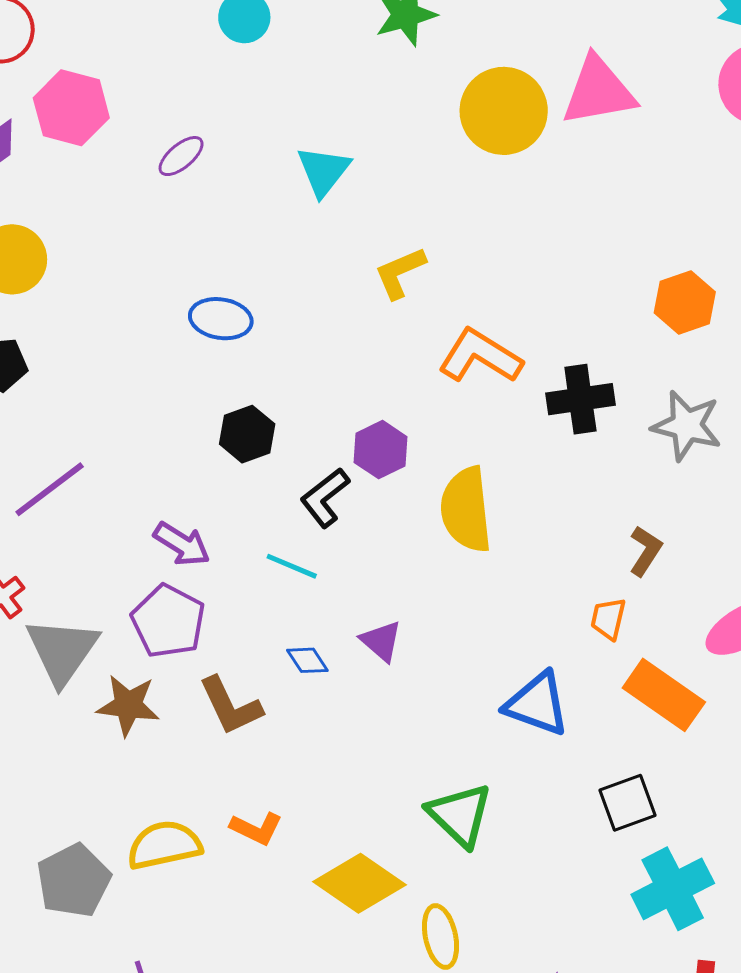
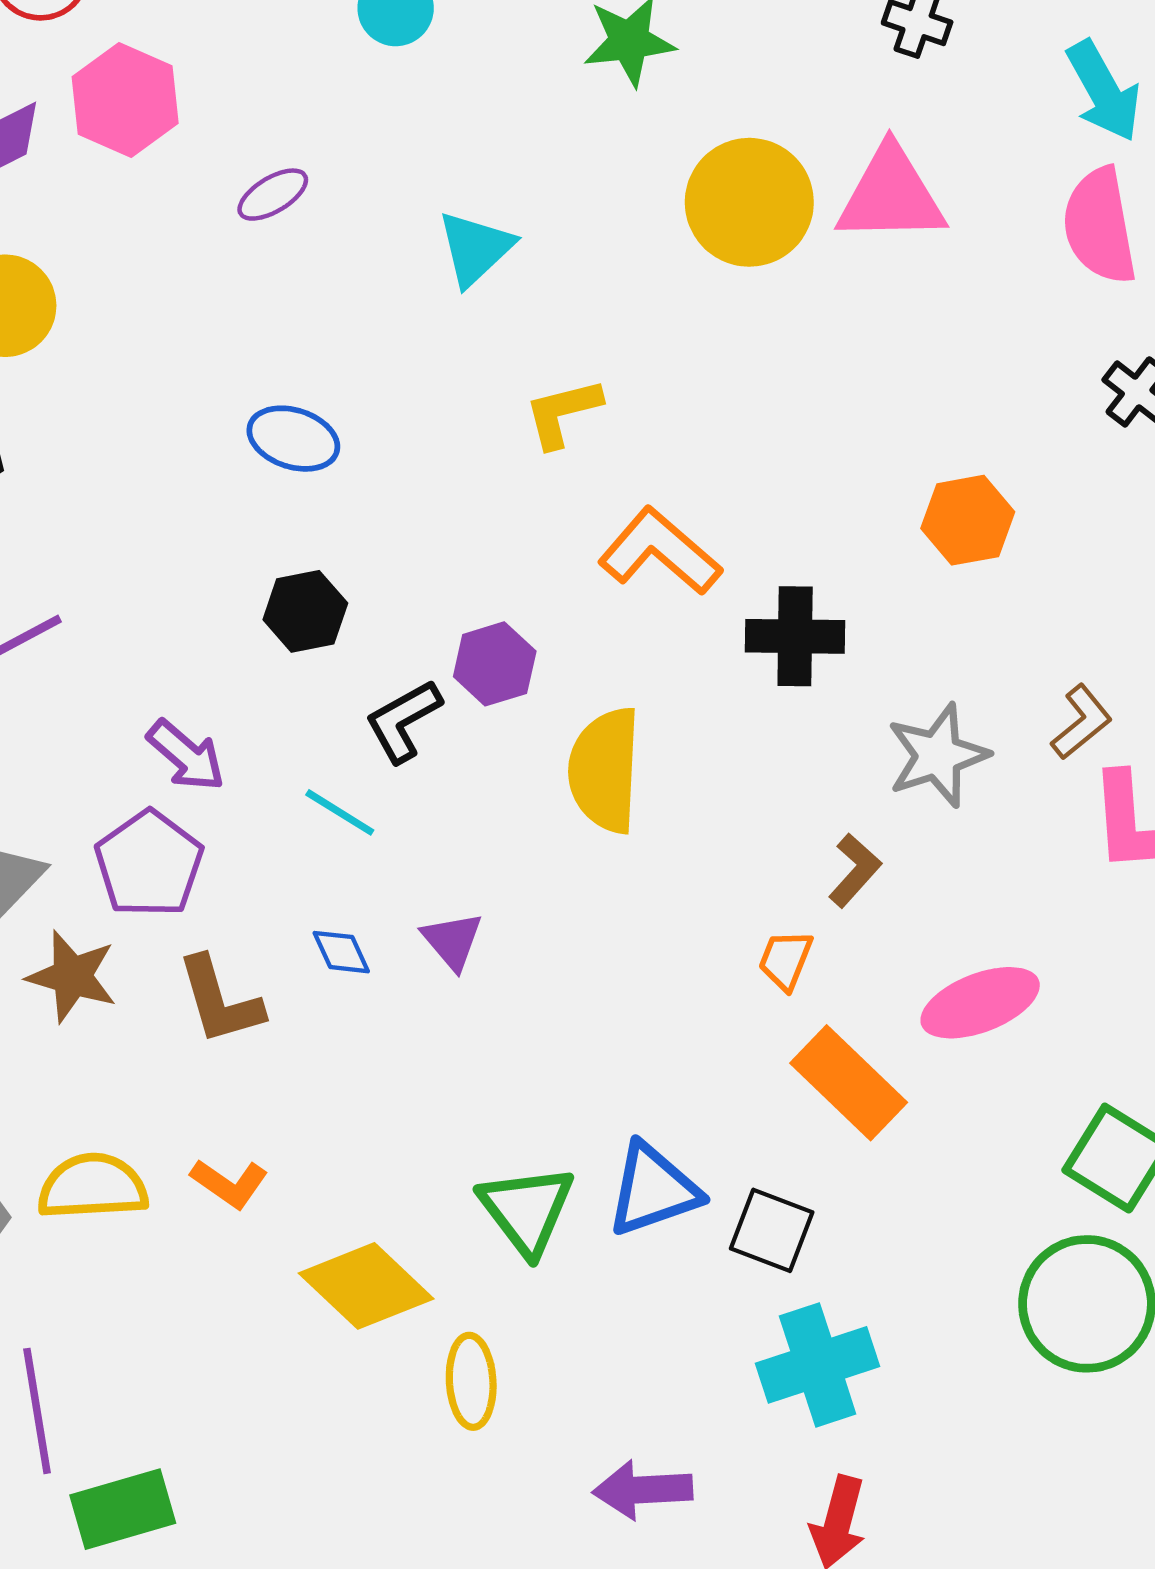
gray star: (687, 426) -> (938, 755), moved, turned 30
blue triangle: (537, 704) -> (653, 1190), moved, turned -48
black square: (627, 803) -> (772, 1230), turned 32

